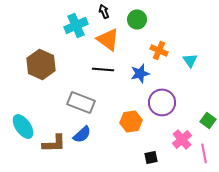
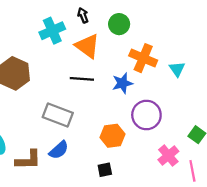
orange cross: (159, 50) -> (143, 58), size x1.4
black square: (151, 157) -> (105, 170), moved

